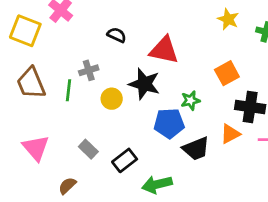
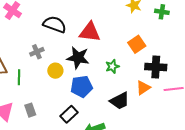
black semicircle: (117, 35) -> (55, 24), size x1.6
green line: (69, 90) -> (19, 77), moved
blue pentagon: (169, 123) -> (82, 86), moved
gray rectangle: (88, 149) -> (30, 110), moved, turned 32

